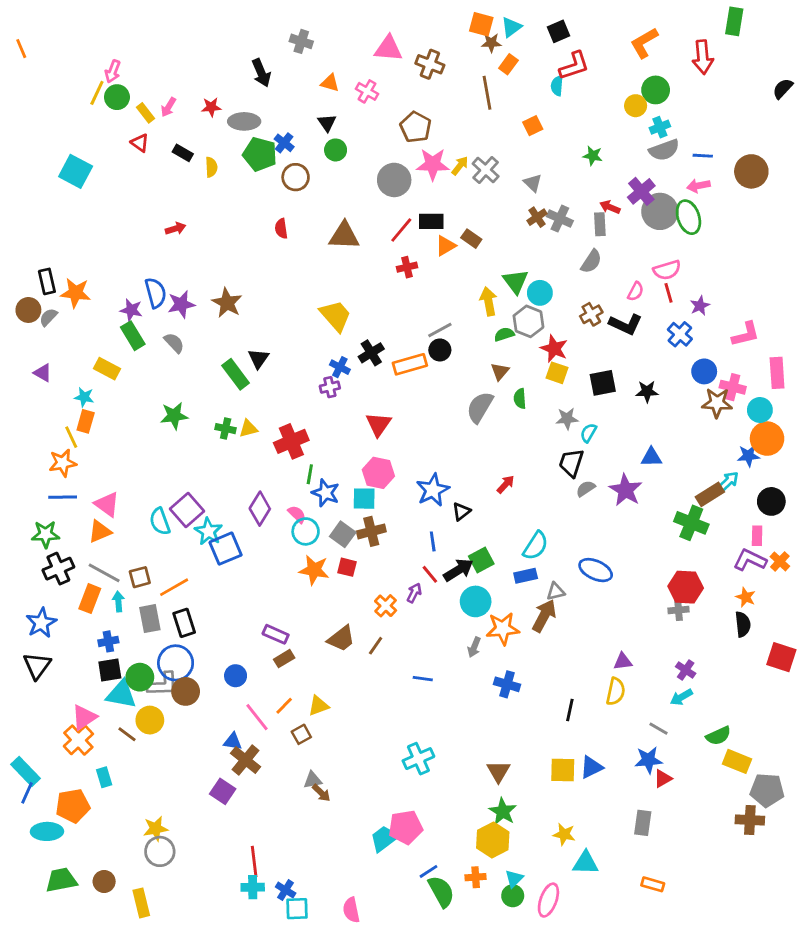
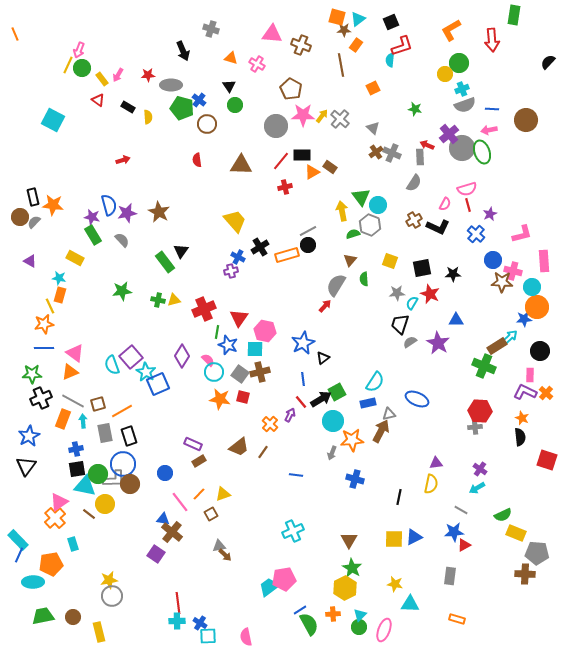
red star: (554, 349) -> (430, 294), moved
red triangle: (378, 424) -> (239, 318), moved
red arrow: (506, 484) -> (325, 306), moved

